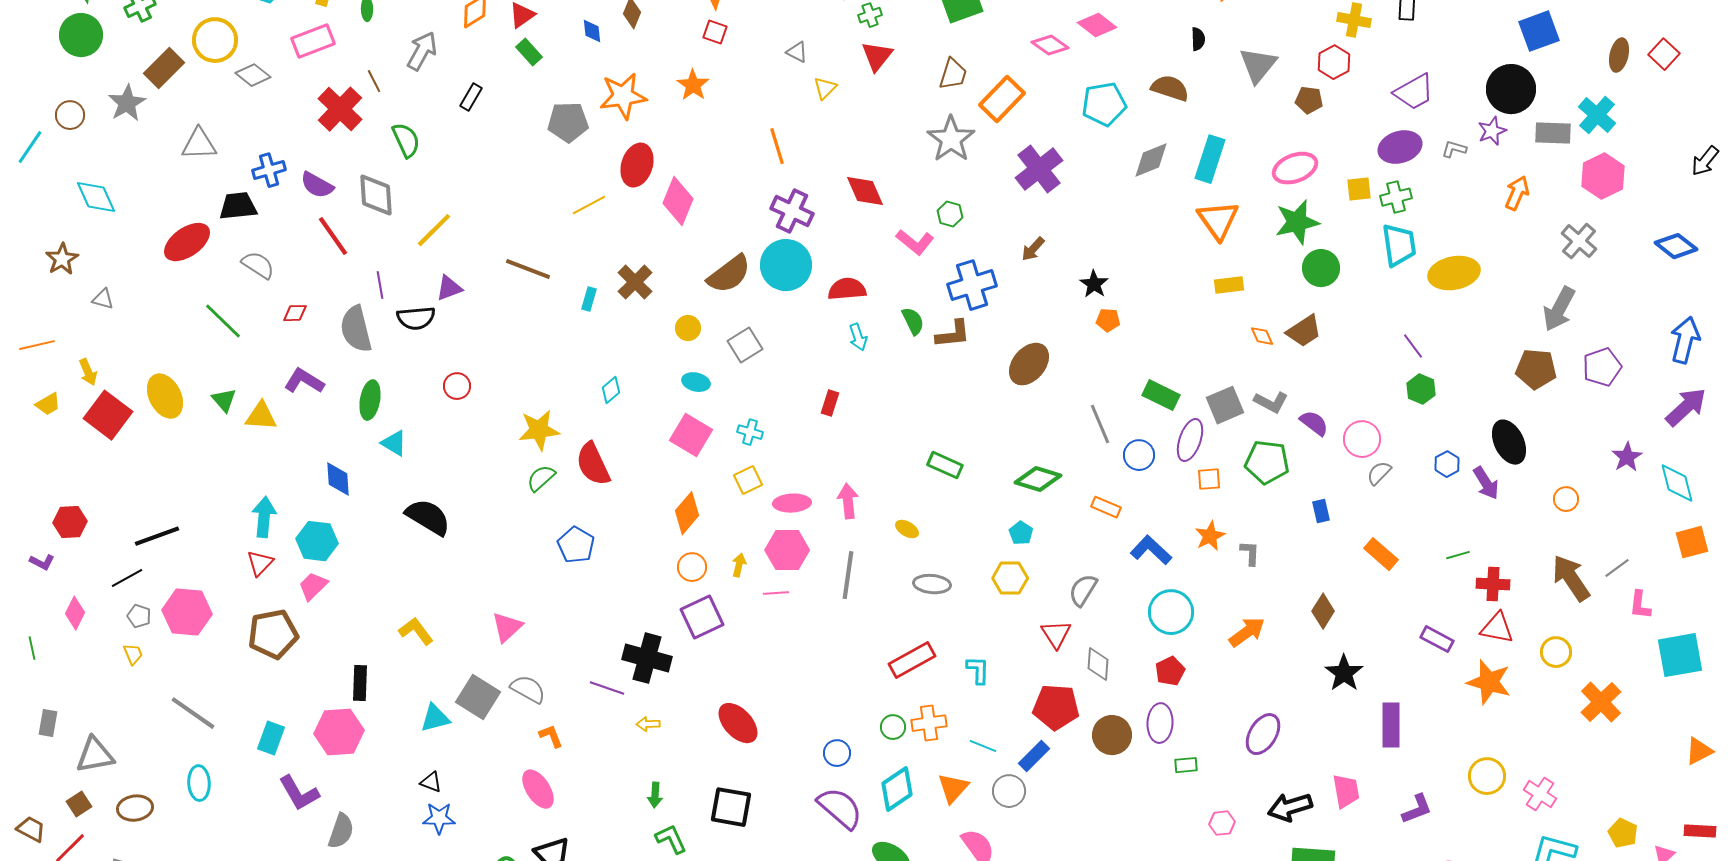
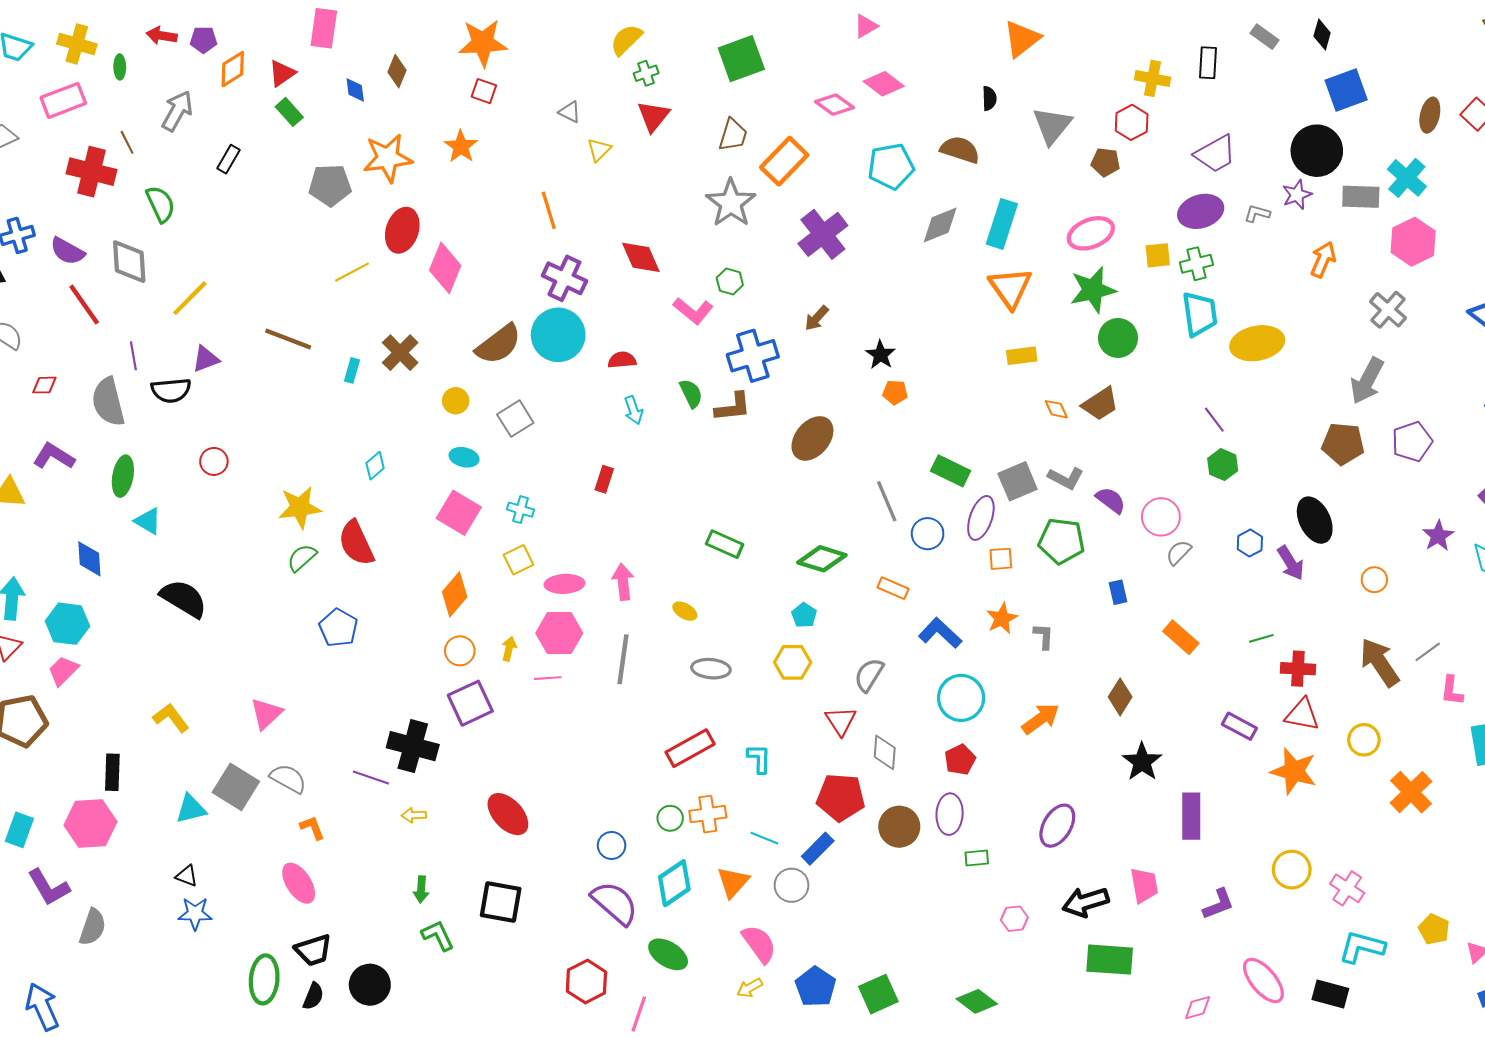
red cross: (340, 109) -> (91, 172), turned -30
red semicircle: (847, 289) -> (622, 360), size x0.7

